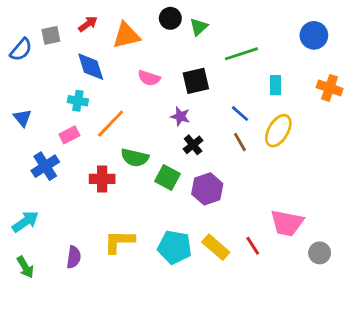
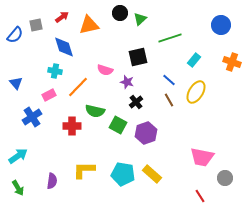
pink semicircle: (149, 78) -> (105, 70), moved
cyan rectangle: (276, 85) -> (194, 60), turned 40
red line: (253, 246) -> (200, 196), moved

